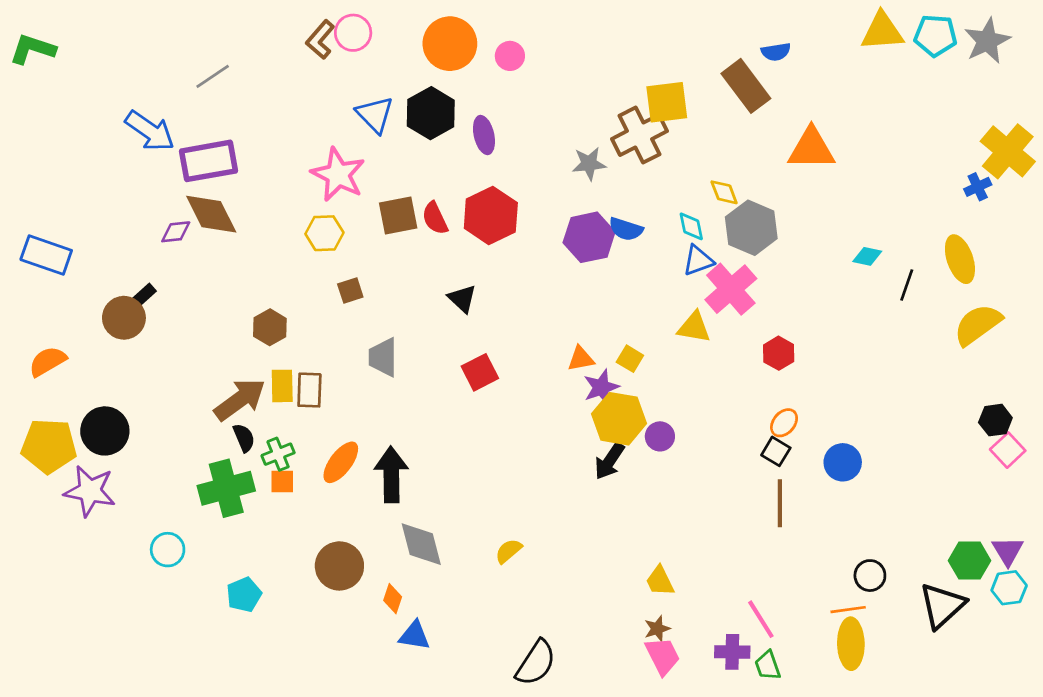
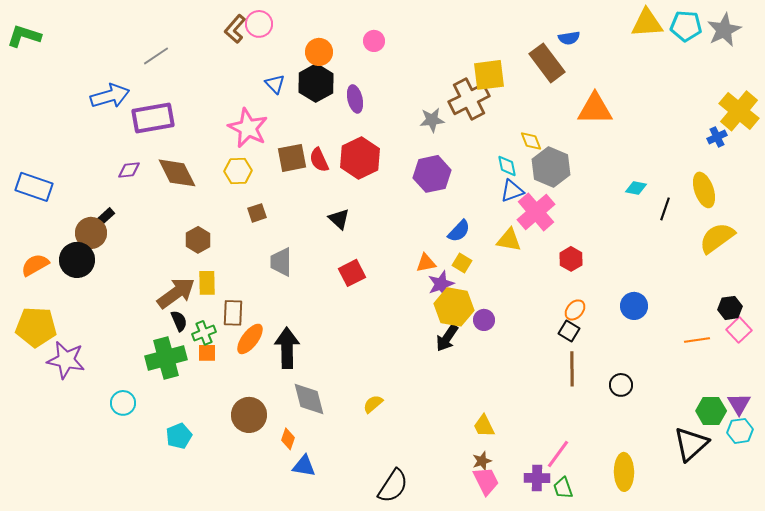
orange circle: (450, 44) -> (319, 52), moved, size x0.7
blue triangle: (375, 115) -> (275, 84), size x0.7
blue arrow: (150, 131) -> (110, 96), turned -51
brown diamond: (211, 214) -> (177, 173), moved
blue semicircle: (626, 229) -> (459, 231), moved, turned -65
brown rectangle: (309, 390) -> (233, 313), moved
black circle: (105, 431) -> (77, 260), moved
blue circle: (843, 462) -> (634, 306), moved
black circle: (870, 576) -> (621, 385), moved
orange line: (848, 610) -> (697, 340), moved
pink line: (761, 619) -> (558, 454), turned 68

